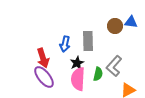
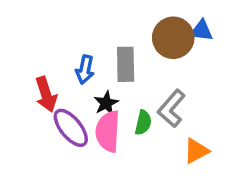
brown circle: (115, 26) -> (173, 38), size x1.5
purple ellipse: (44, 77) -> (71, 128), moved

